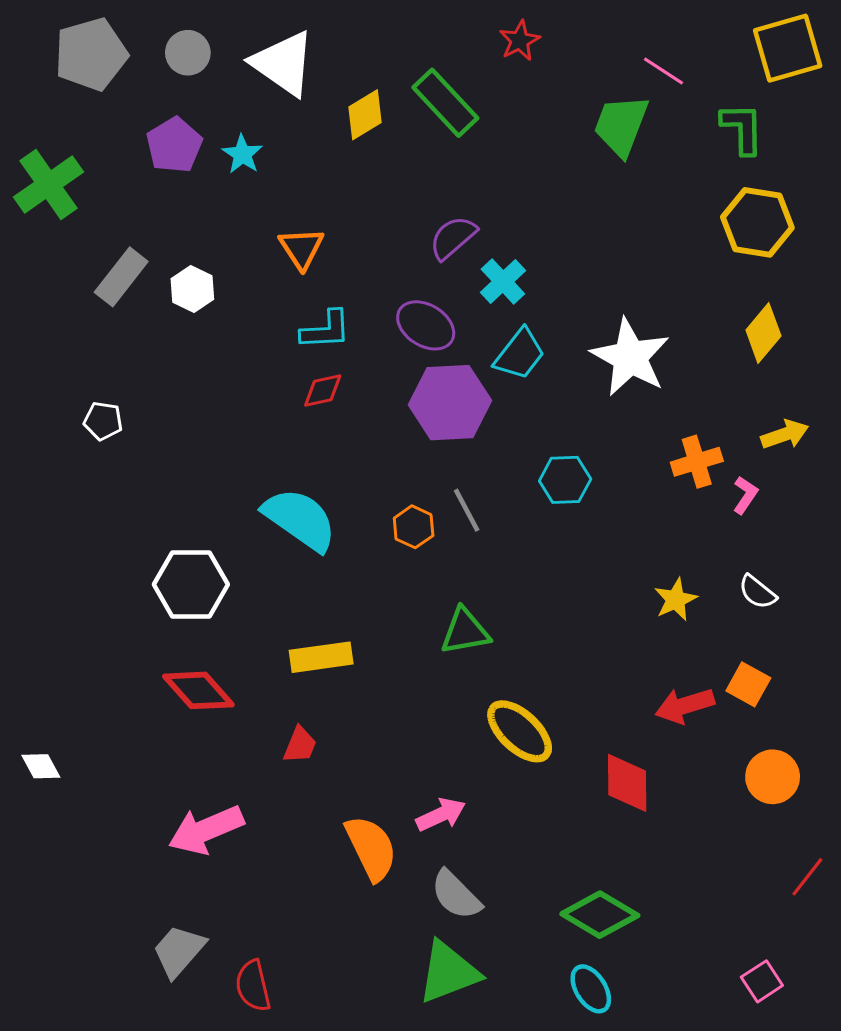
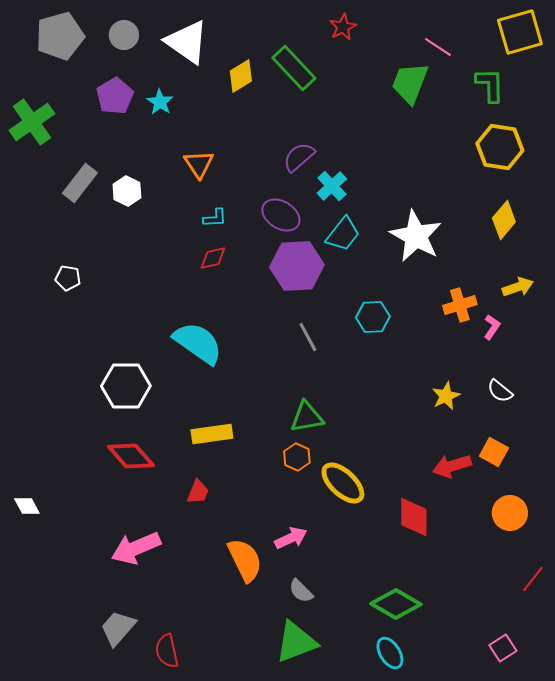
cyan L-shape: (326, 330) -> (215, 218), size x0.7
orange hexagon: (414, 527) -> (297, 457), moved
gray semicircle: (456, 895) -> (301, 591), size x0.7

